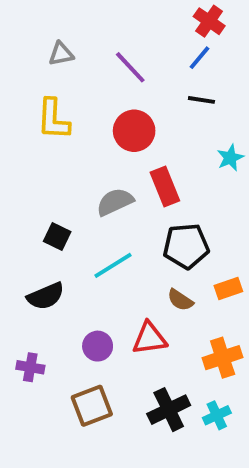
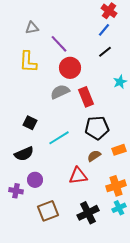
purple line: (130, 67) -> (59, 44), moved
black line: (201, 100) -> (105, 52), turned -48
gray semicircle: (115, 202) -> (60, 92), moved
brown semicircle: (180, 300) -> (94, 156), turned 112
purple circle: (98, 346) -> (35, 180), moved
cyan cross: (217, 415) -> (119, 208), moved

